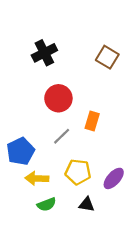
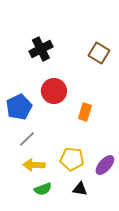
gray line: (62, 136) -> (27, 139), moved
blue pentagon: (21, 151) -> (19, 107), moved

